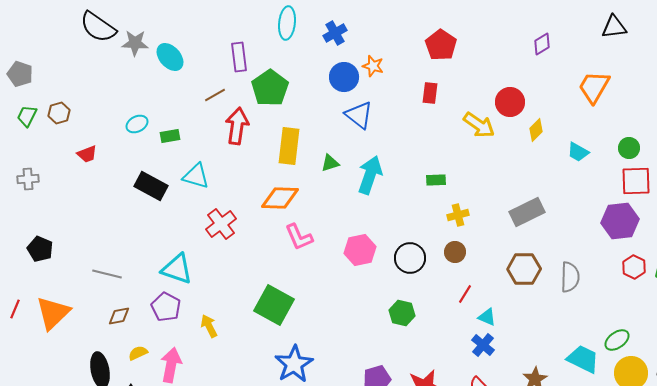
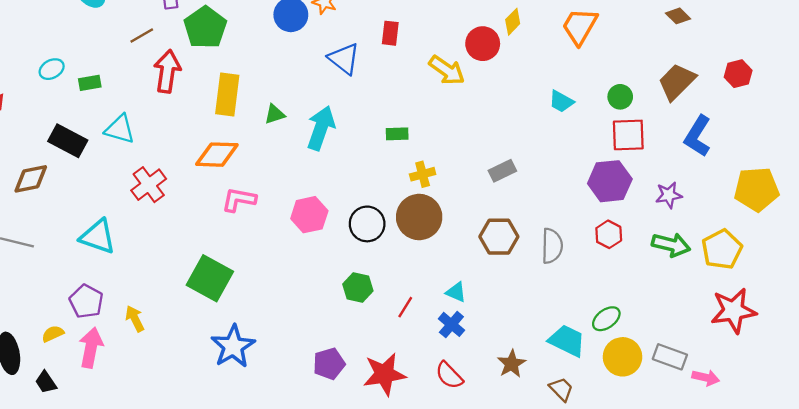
blue triangle: (359, 115) -> (344, 59), moved
yellow diamond: (536, 130) -> (513, 22), moved
gray rectangle: (527, 212) -> (502, 171), size x0.7
pink L-shape: (299, 237) -> (239, 200), turned 124
brown circle: (455, 252) -> (419, 217), size x1.8
red hexagon: (634, 267) -> (609, 234), moved
red line: (465, 294) -> (405, 307), moved
purple pentagon: (166, 307) -> (86, 301), moved
brown diamond: (119, 316) -> (31, 179), moved, size x1.4
yellow arrow: (209, 326) -> (135, 319), moved

